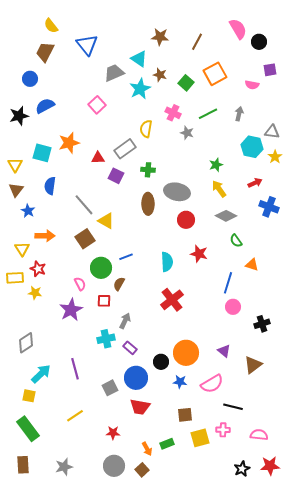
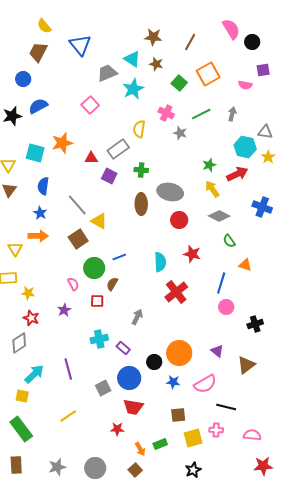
brown star: (160, 75) -> (156, 64), moved
red arrow: (255, 183) -> (237, 174), moved, size x1.5
blue star: (28, 211) -> (40, 213), moved
red star: (38, 269) -> (31, 318), moved
red cross: (172, 300) -> (176, 292), moved
purple star: (71, 310) -> (64, 310), size x0.6
gray arrow: (125, 321) -> (137, 317), moved
red star: (113, 433) -> (117, 429), moved
gray circle: (114, 466) -> (95, 468), moved
black star: (242, 469) -> (193, 470), moved

